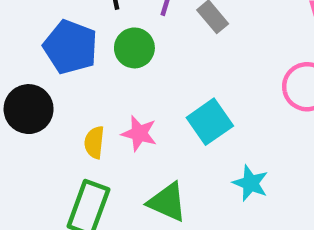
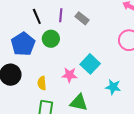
blue pentagon: (70, 47) -> (23, 44), turned 30
pink star: (139, 133) -> (70, 75), moved

